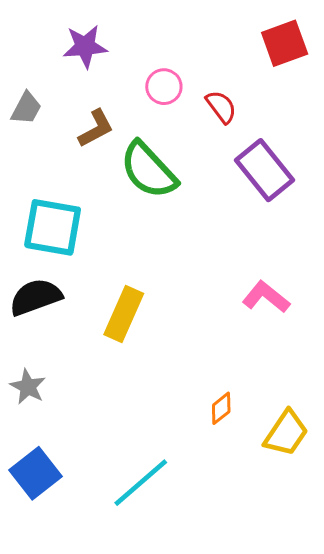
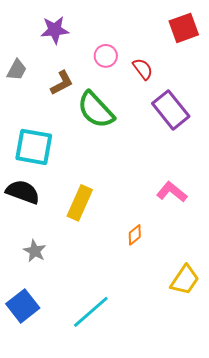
black semicircle: (36, 297) -> (23, 192), turned 40
gray star: (28, 387) -> (35, 251), moved
orange diamond: (221, 408) -> (135, 235), moved

